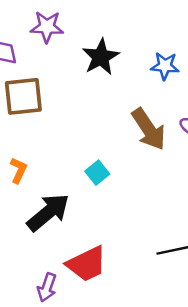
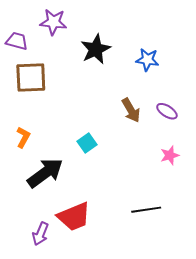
brown arrow: (149, 129) -> (131, 110), size x0.7

